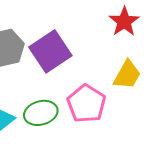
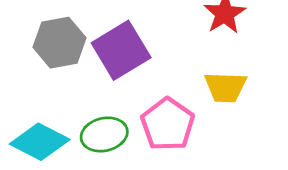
yellow trapezoid: (127, 75) -> (225, 87), turned 60

